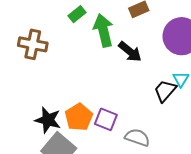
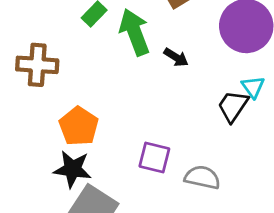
black arrow: (130, 52) -> (176, 57), size x0.7
orange pentagon: (79, 117) -> (79, 126), moved

